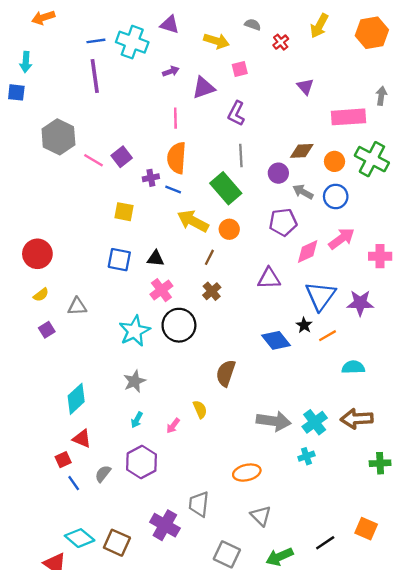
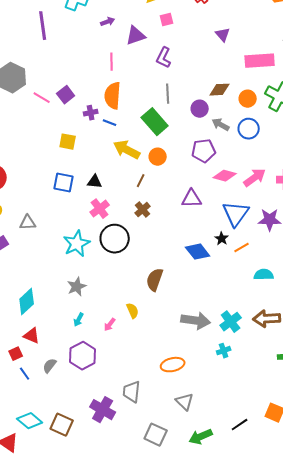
pink arrow: (342, 239) -> (255, 178), moved
pink diamond: (308, 251) -> (225, 176), turned 40

